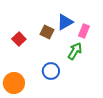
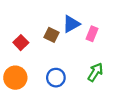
green arrow: (75, 51) -> (95, 72), moved
orange circle: (14, 83) -> (15, 78), moved

